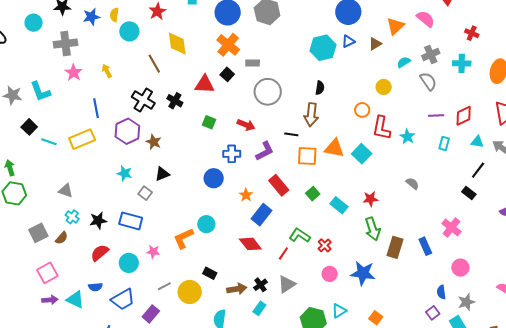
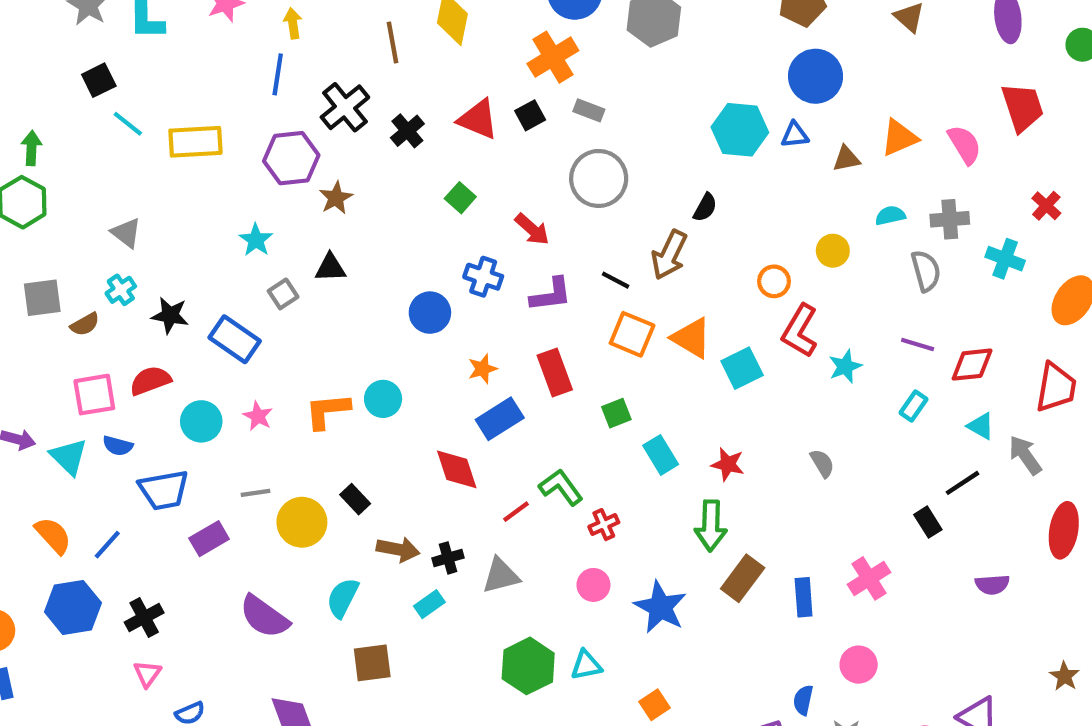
blue line: (96, 108) -> (278, 74), moved
pink square: (47, 273) -> (94, 395), moved

